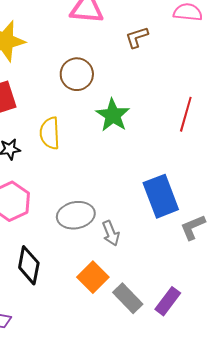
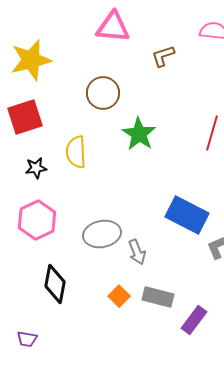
blue rectangle: (161, 196) -> (187, 215), turned -42
orange square: (93, 277) -> (119, 296), size x0.7
gray rectangle: (128, 298) -> (158, 297), moved, turned -32

